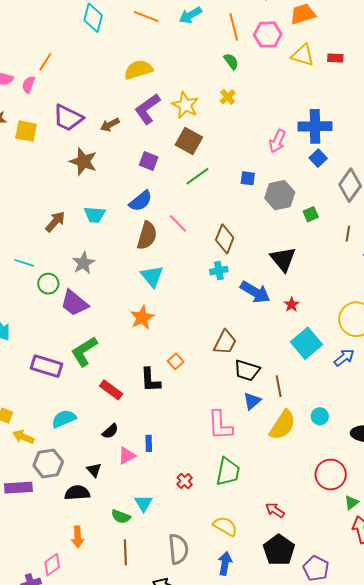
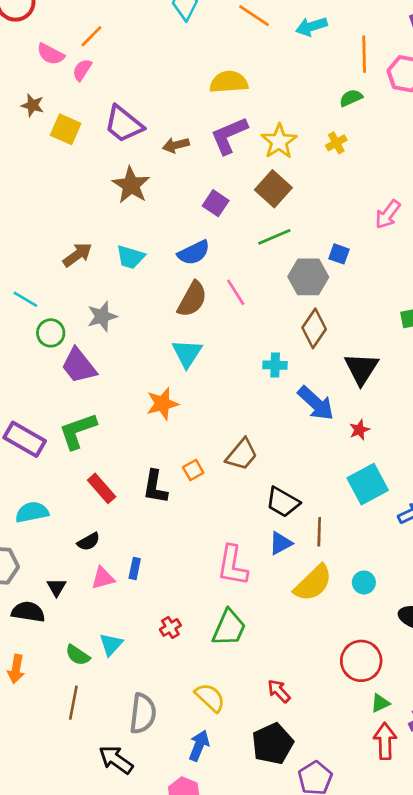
green semicircle: (231, 61) -> (351, 98), turned -90
orange line: (45, 62) -> (91, 36), moved
gray hexagon: (280, 195) -> (308, 277), moved
brown diamond: (225, 239) -> (314, 328), moved
brown trapezoid: (225, 342) -> (242, 454), moved

